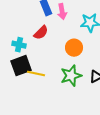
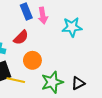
orange circle: (74, 48) -> (32, 60), moved

